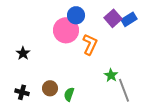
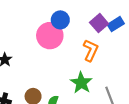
orange L-shape: (90, 44) -> (91, 50), moved
green star: (111, 75) -> (81, 83), moved, size x1.5

